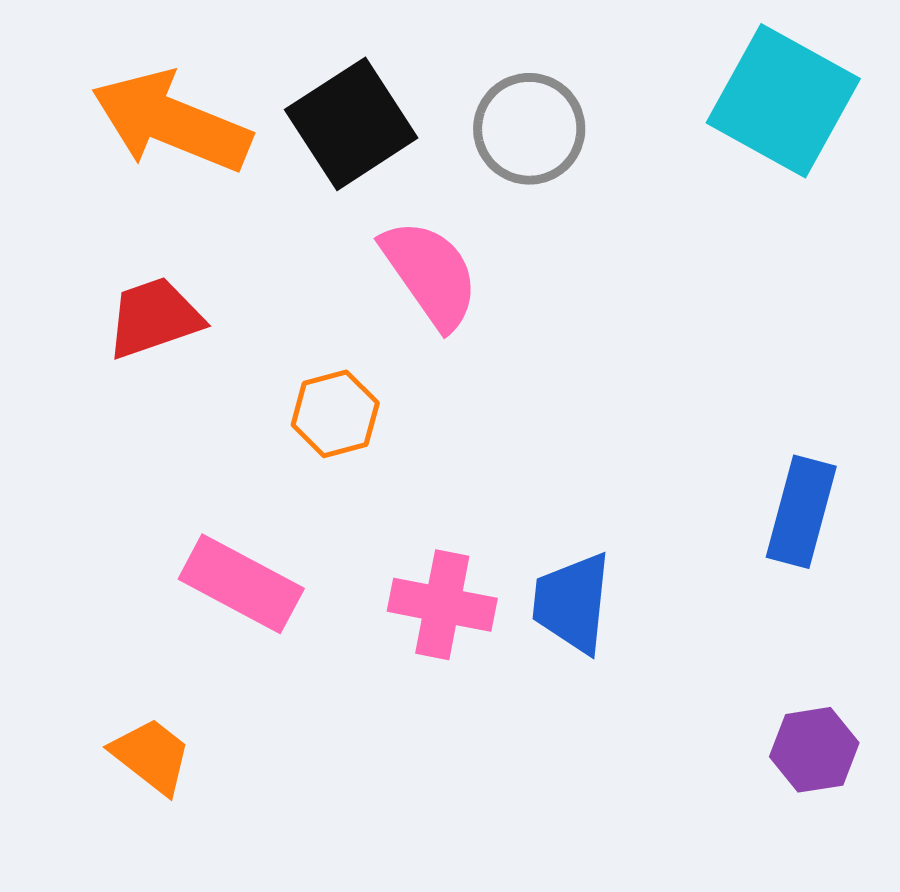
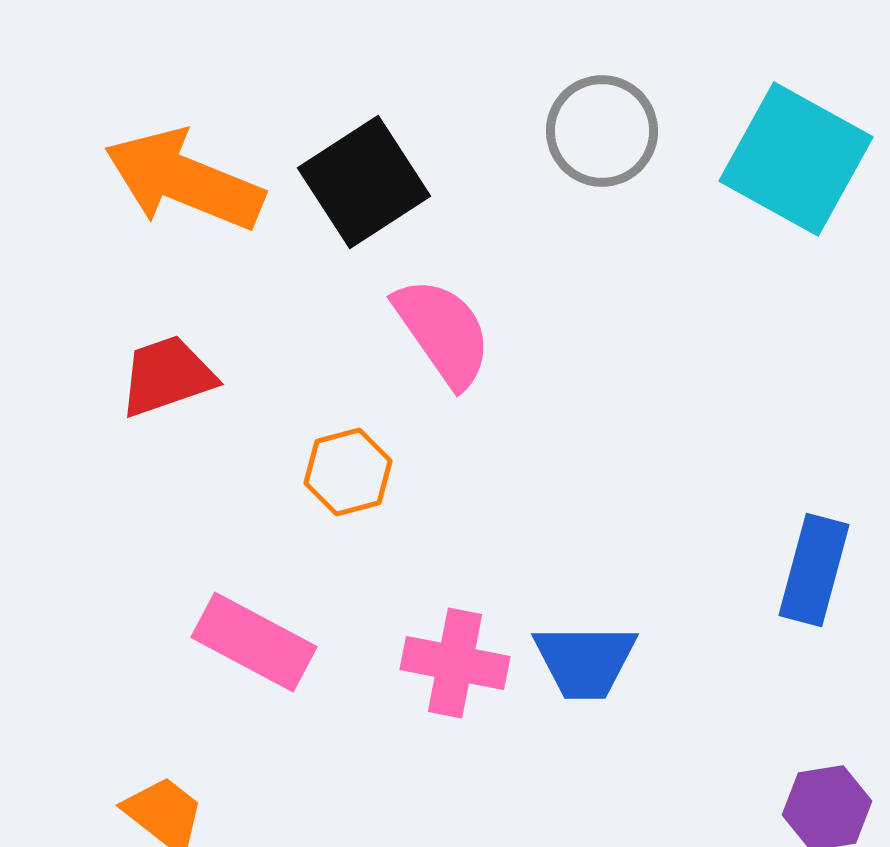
gray circle: (529, 129) -> (602, 131), moved
blue trapezoid: (572, 603) -> (585, 661), turned -96

